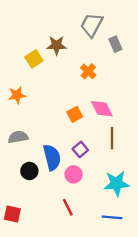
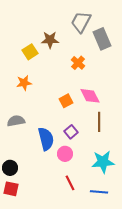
gray rectangle: (115, 44) -> (102, 39), size x1.5
orange star: (17, 95) -> (24, 83), moved
black circle: (29, 171) -> (10, 168), moved
red line: (68, 207) -> (70, 183), moved

